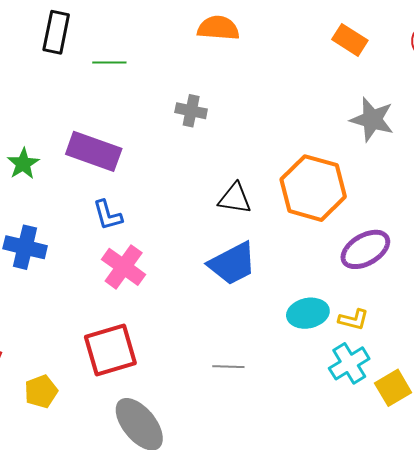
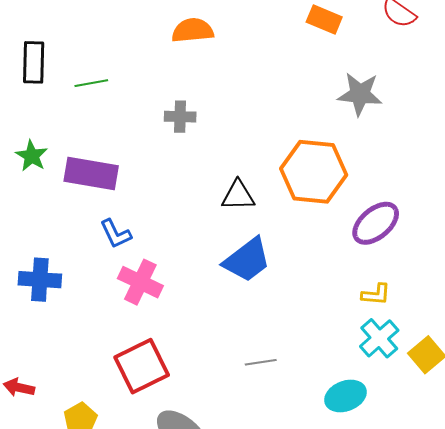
green star: (23, 164) -> (32, 156), moved
cyan ellipse: (308, 313) -> (345, 396), moved

